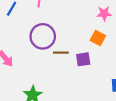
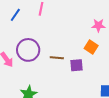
purple circle: (43, 36) -> (28, 50), moved

